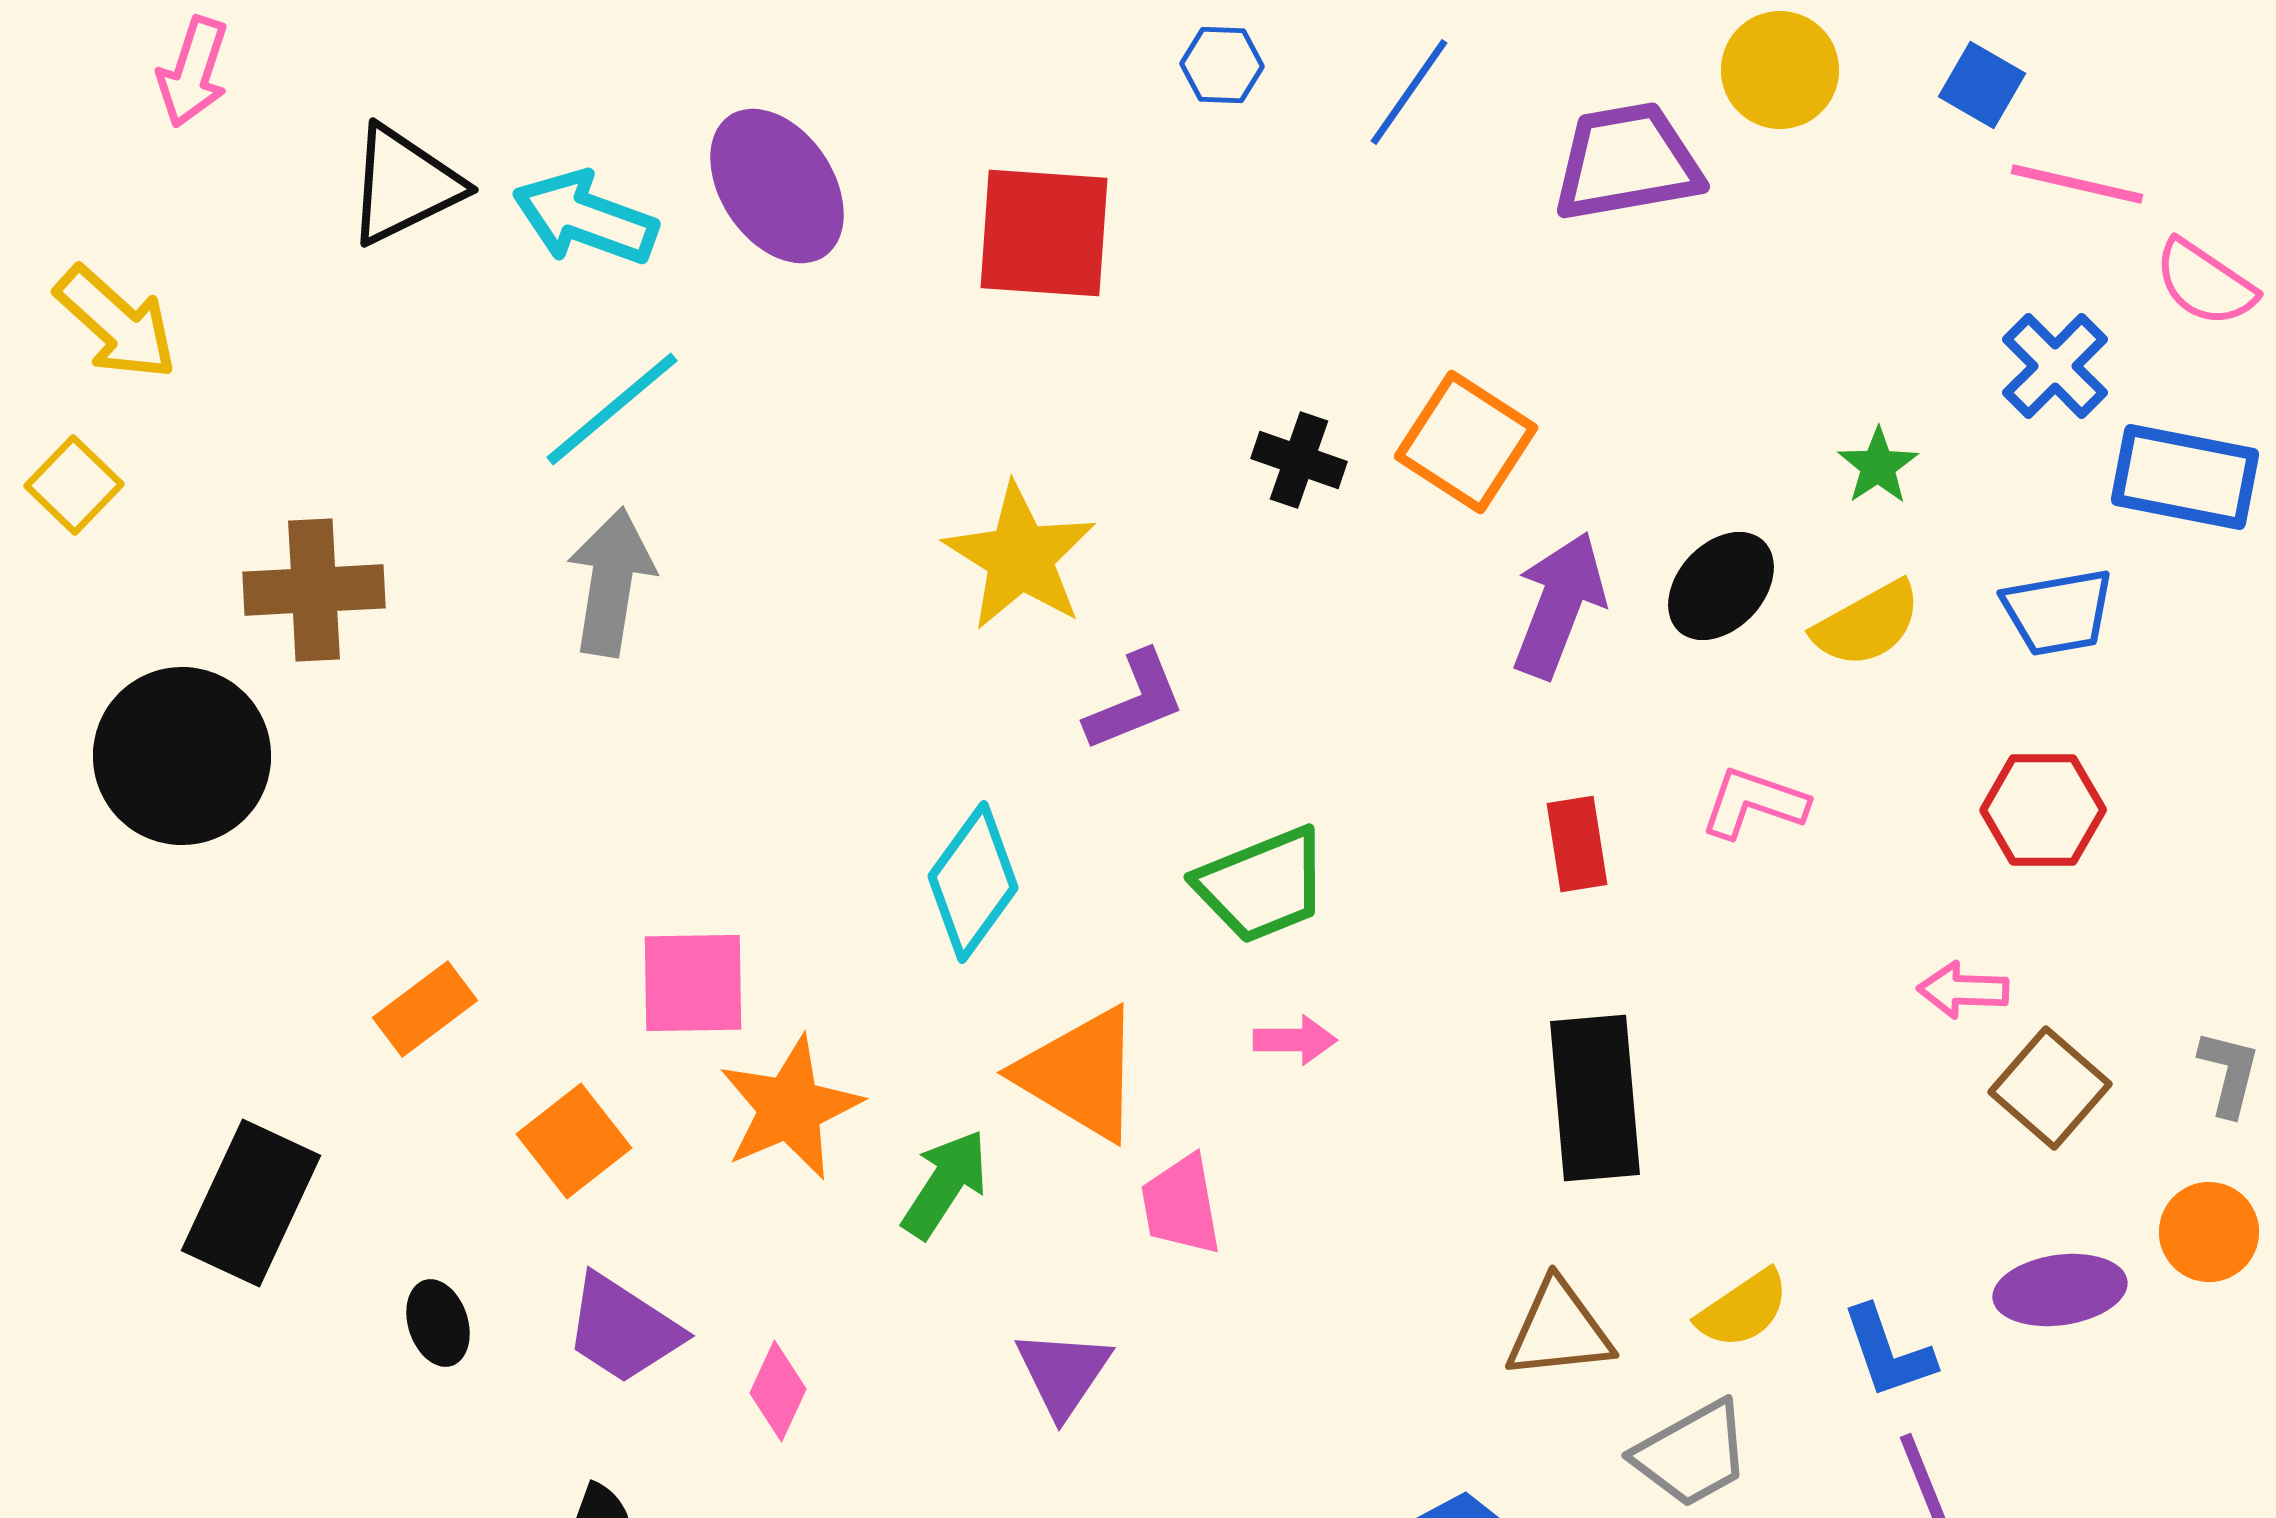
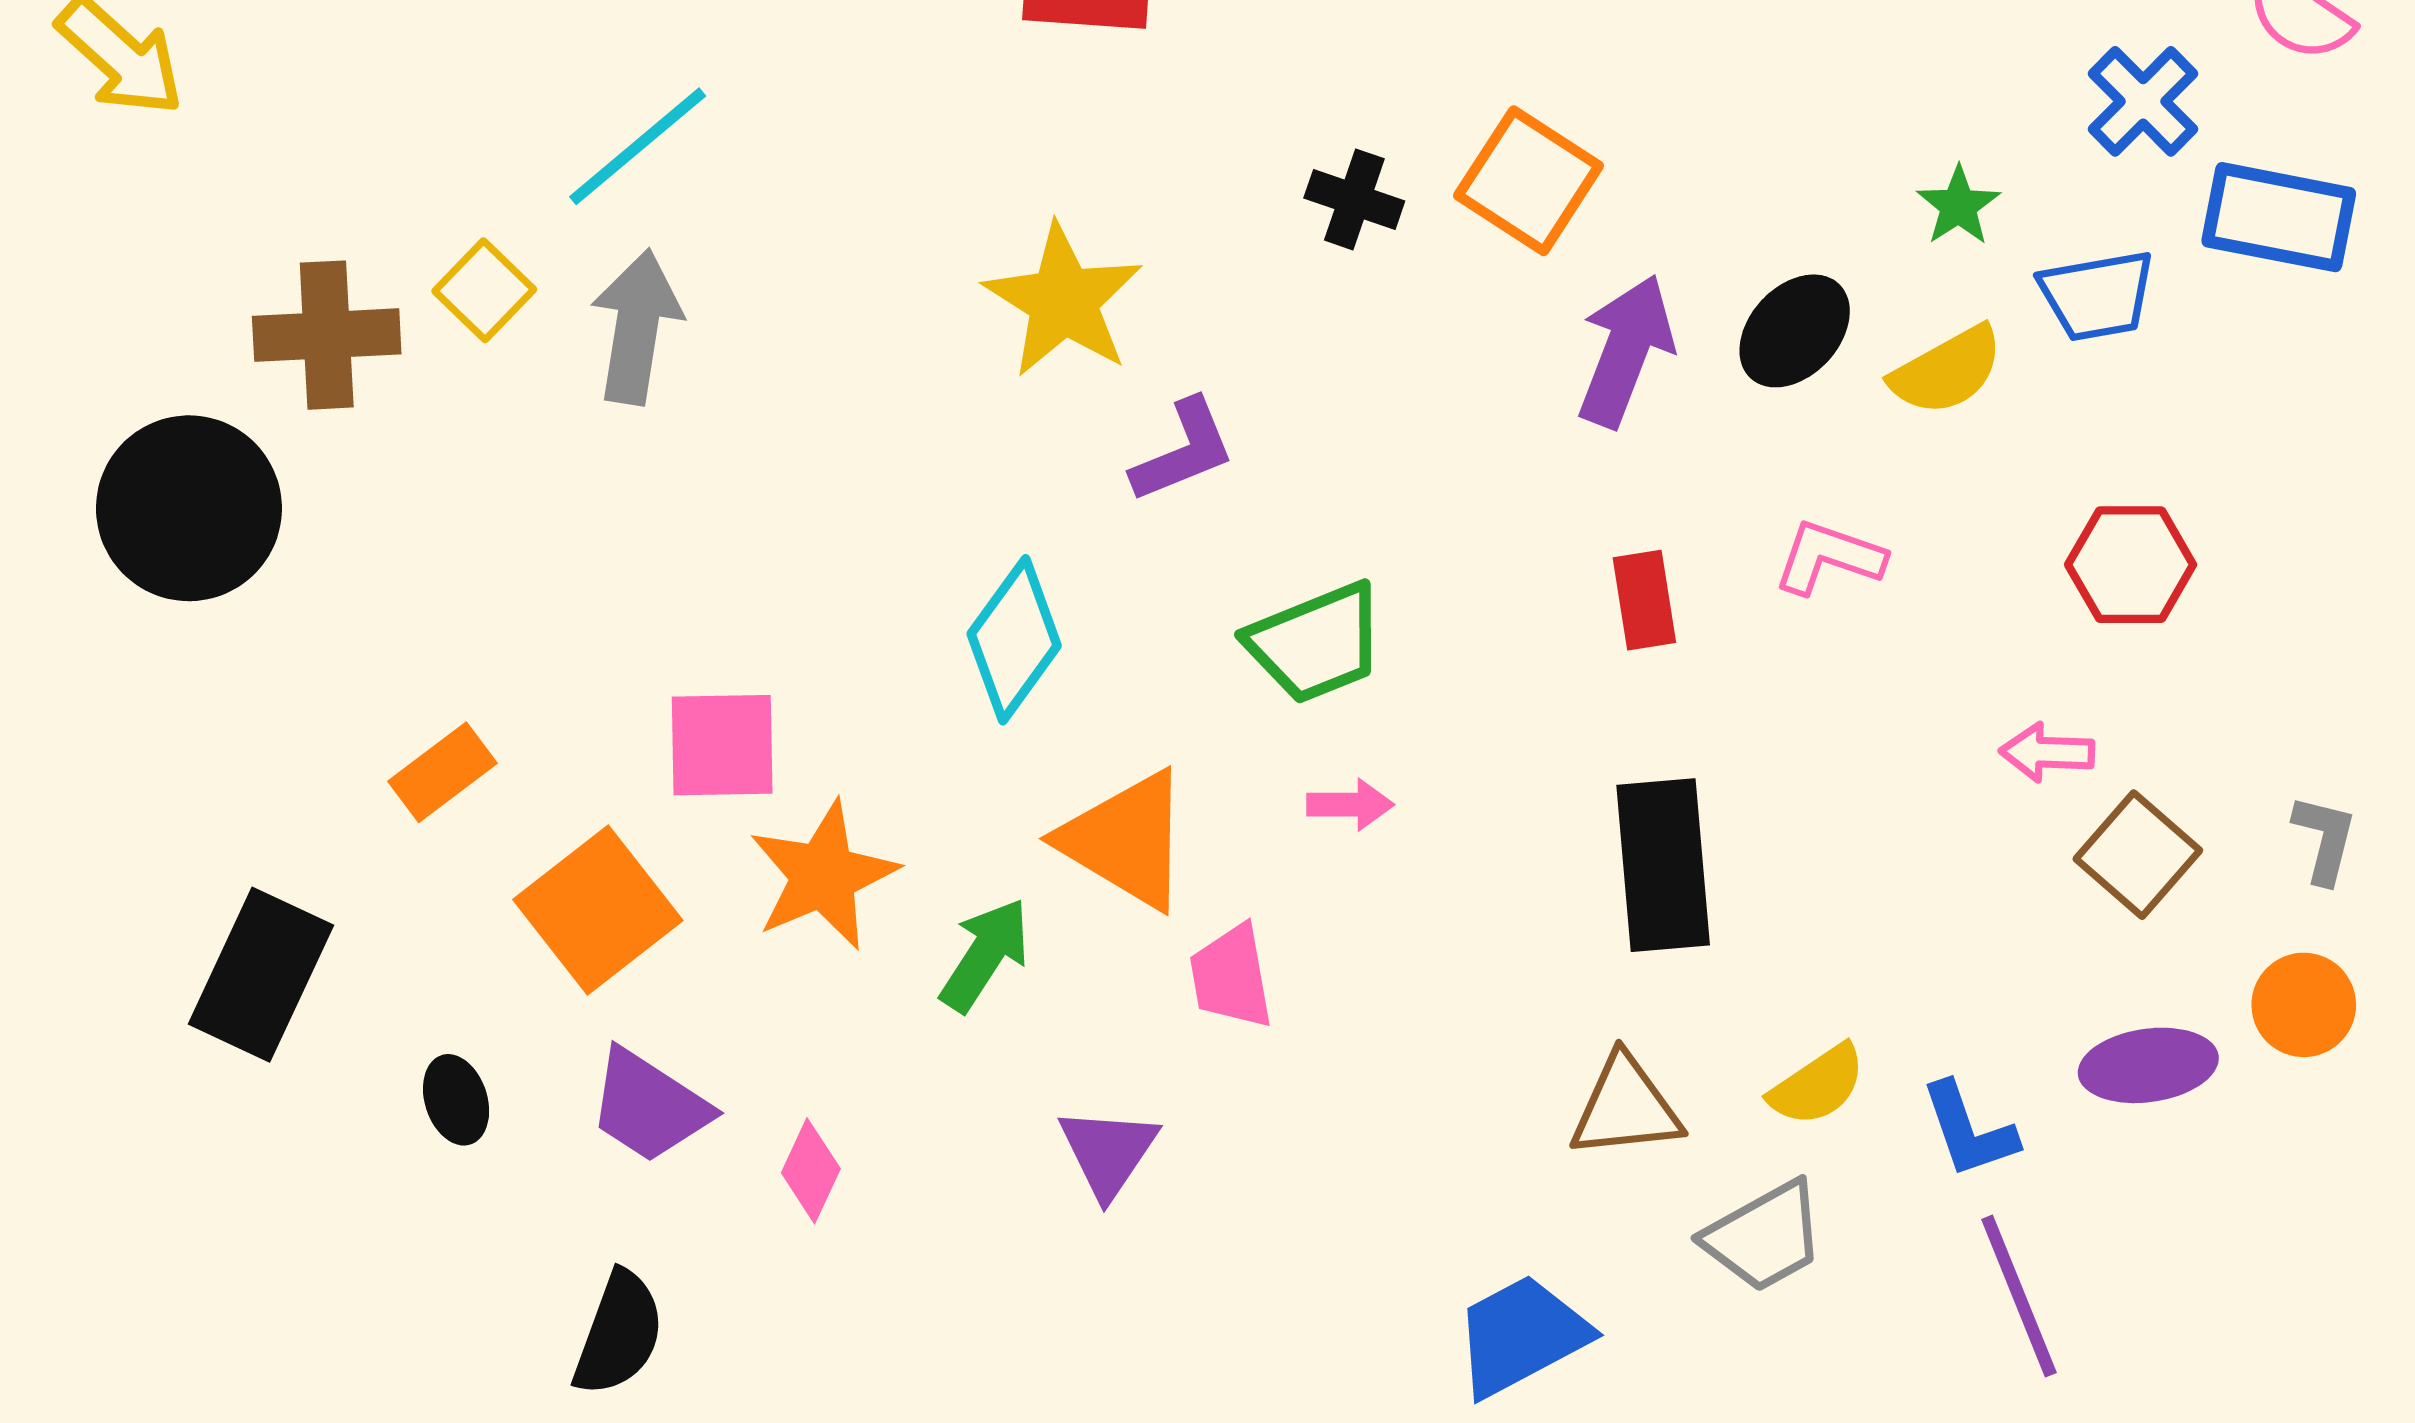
yellow square: (74, 485) -> (484, 290), moved
blue trapezoid: (2058, 612) -> (2097, 295), moved
orange square: (574, 1141) -> (598, 910), size x1.4

